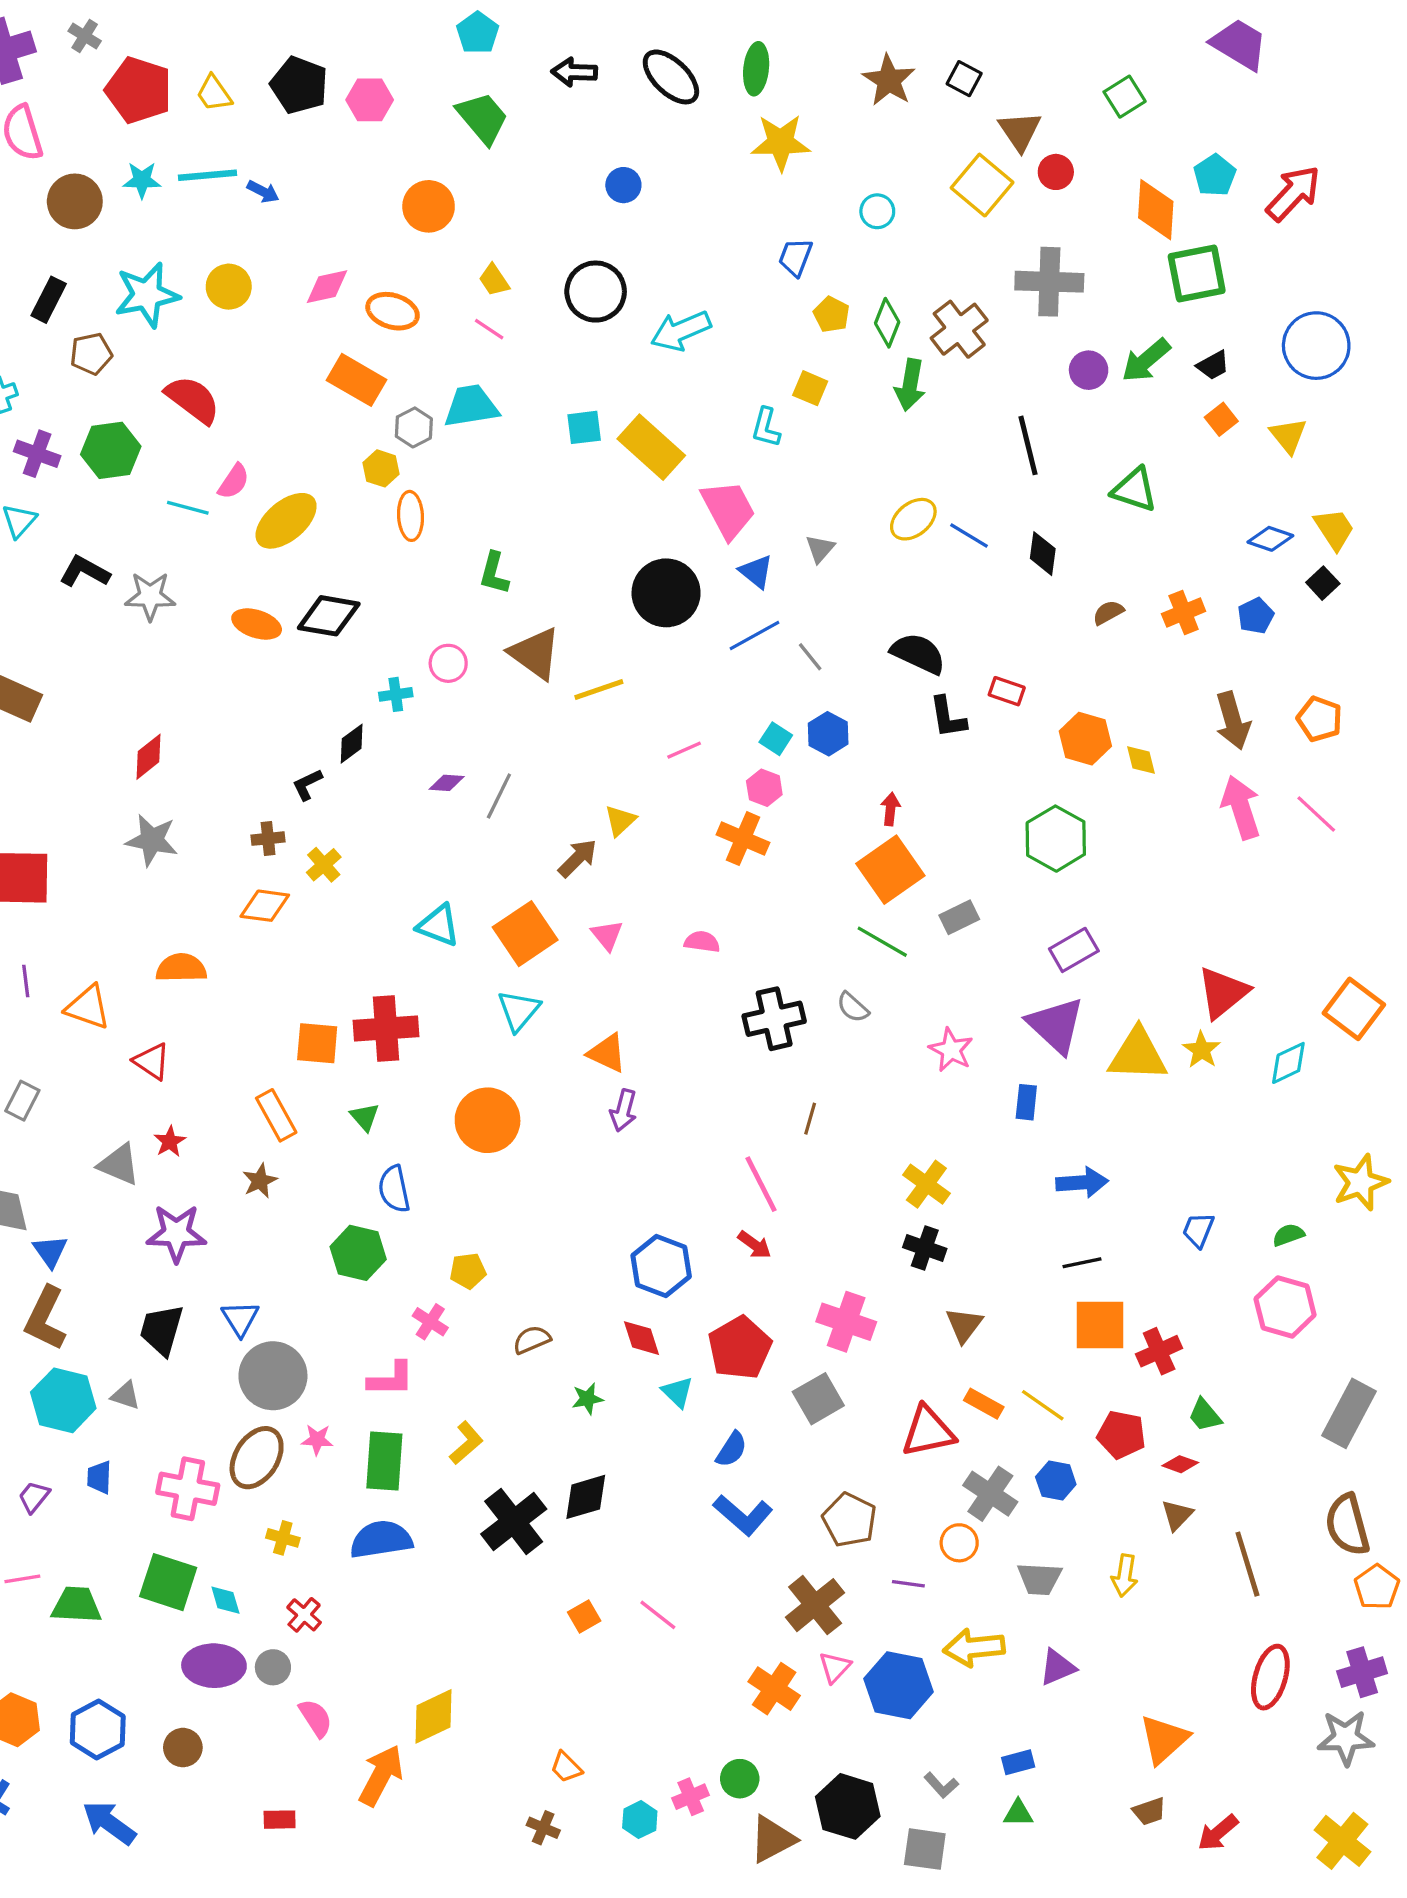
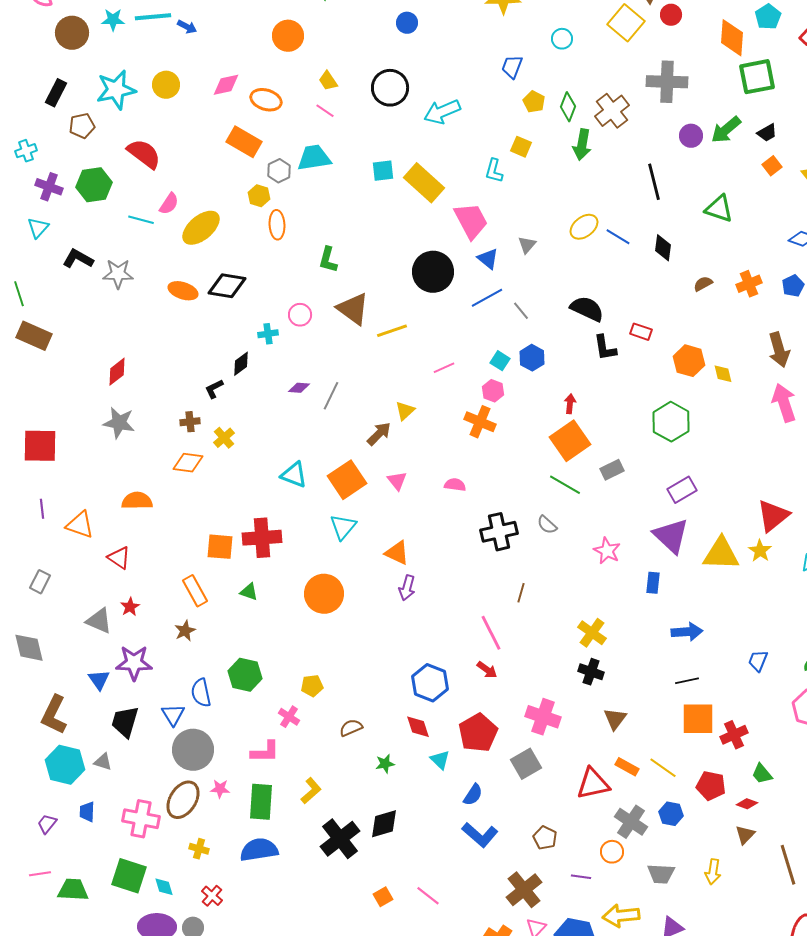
green triangle: (365, 1117) -> (249, 592), turned -30
blue semicircle: (394, 1189) -> (201, 693), moved
blue triangle: (50, 1251) -> (99, 680), moved
brown pentagon: (849, 1520) -> (545, 838), size x0.7

